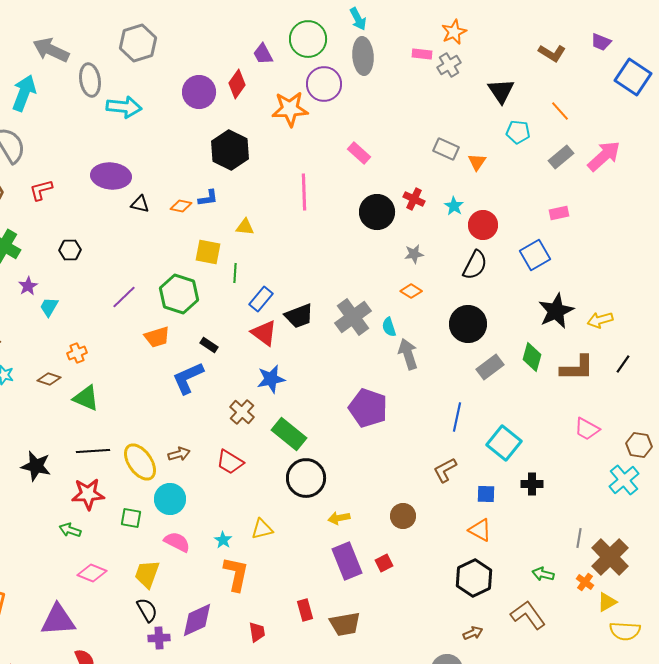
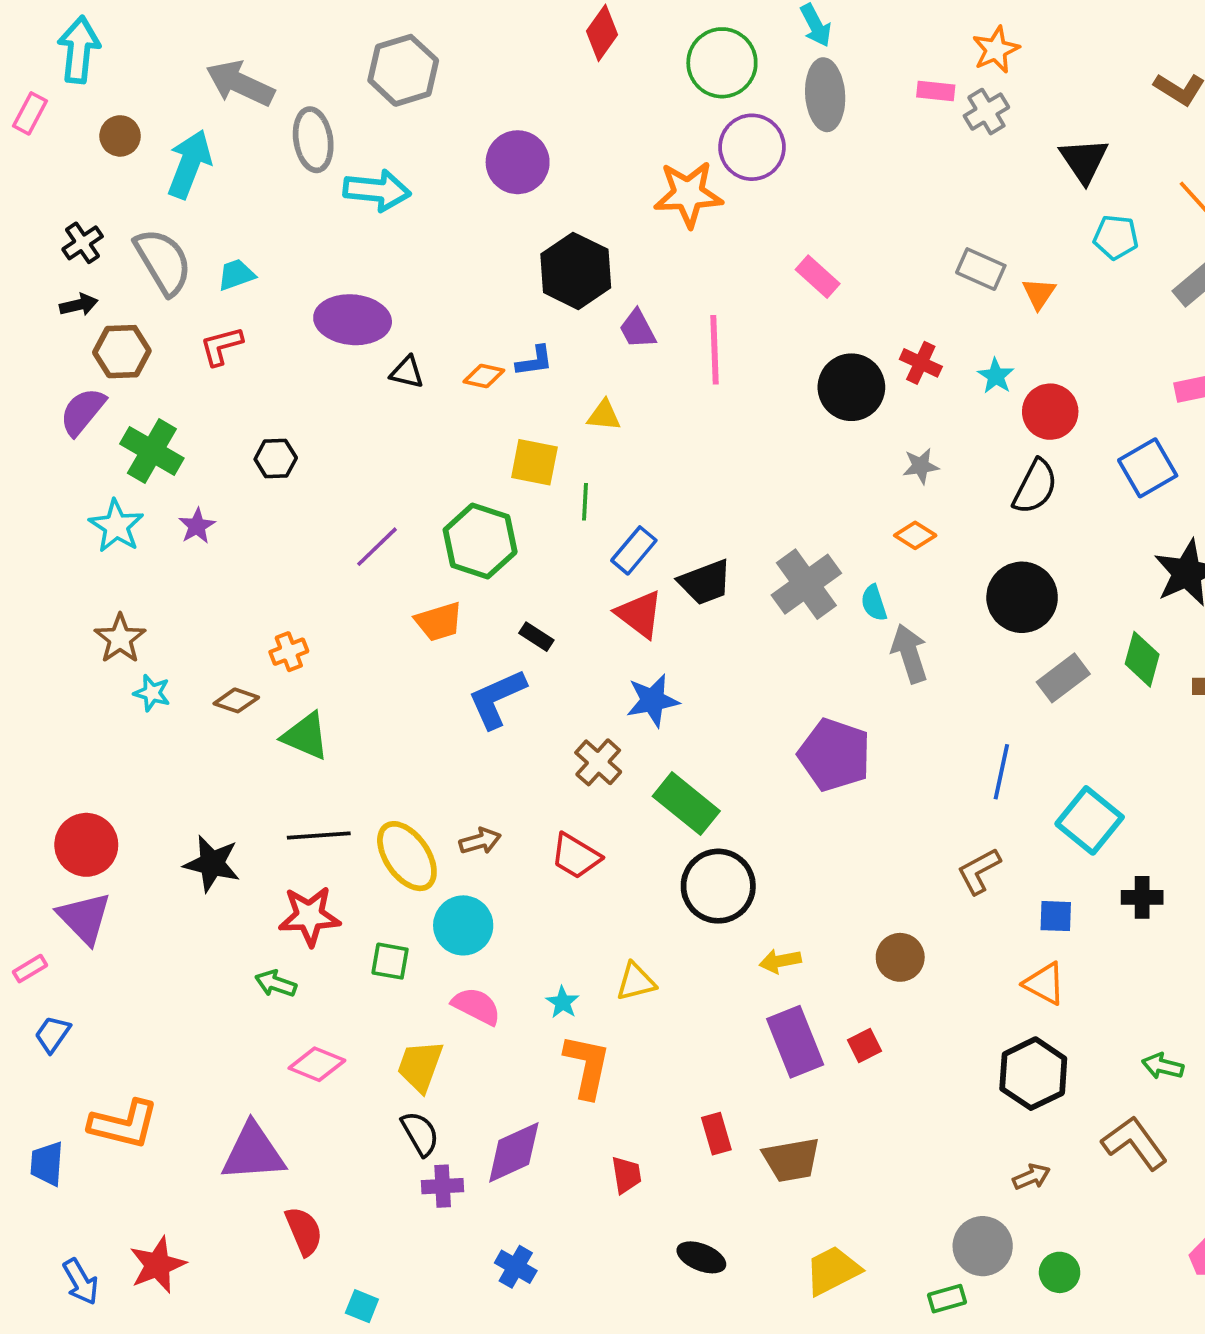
purple trapezoid: (263, 54) -> (638, 329), moved
red diamond: (237, 84) -> (602, 33), moved
cyan trapezoid: (49, 307) -> (236, 275), moved, turned 40

